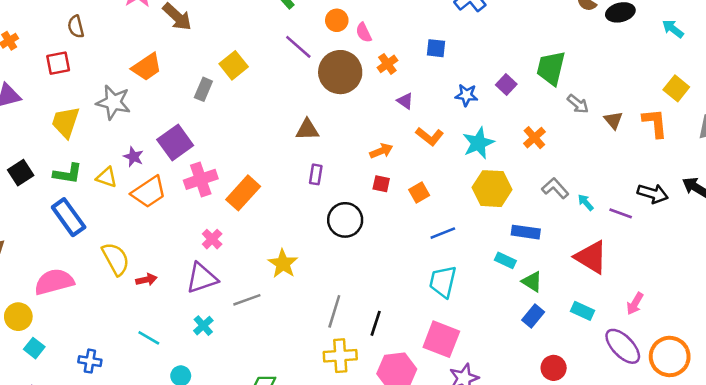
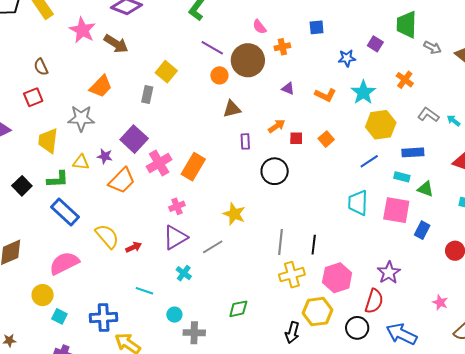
orange circle: (337, 20) -> (219, 75), moved
orange cross: (387, 64) -> (282, 47), turned 35
purple triangle: (405, 101) -> (288, 89), moved
orange arrow: (381, 151) -> (277, 126), moved
yellow triangle: (107, 177) -> (81, 162), moved
blue line: (443, 233) -> (369, 161), moved
pink cross: (212, 239) -> (177, 206), turned 35
blue rectangle: (533, 316) -> (422, 230), moved
pink square: (441, 339) -> (396, 210), moved
blue cross: (90, 361) -> (104, 318), size x1.5

